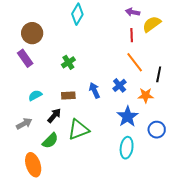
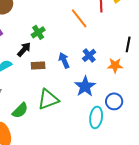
orange line: (135, 62) -> (79, 18), moved
black arrow: (54, 116) -> (24, 49), moved
blue star: (128, 117) -> (85, 86), moved
blue circle: (157, 130) -> (114, 101), moved

